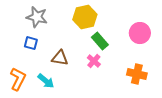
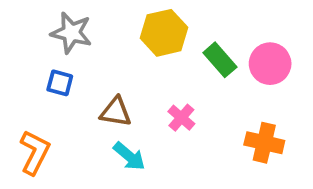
green rectangle: (100, 41) -> (220, 60), moved
cyan arrow: (46, 81) -> (129, 156), moved

